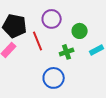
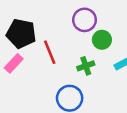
purple circle: (52, 19) -> (85, 20), moved

